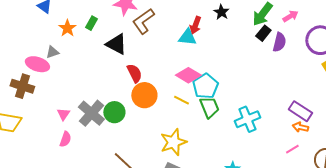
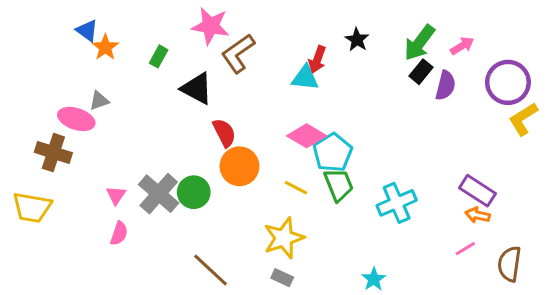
orange star: (67, 28) -> (105, 47), moved
yellow line: (181, 100) -> (296, 188), moved

